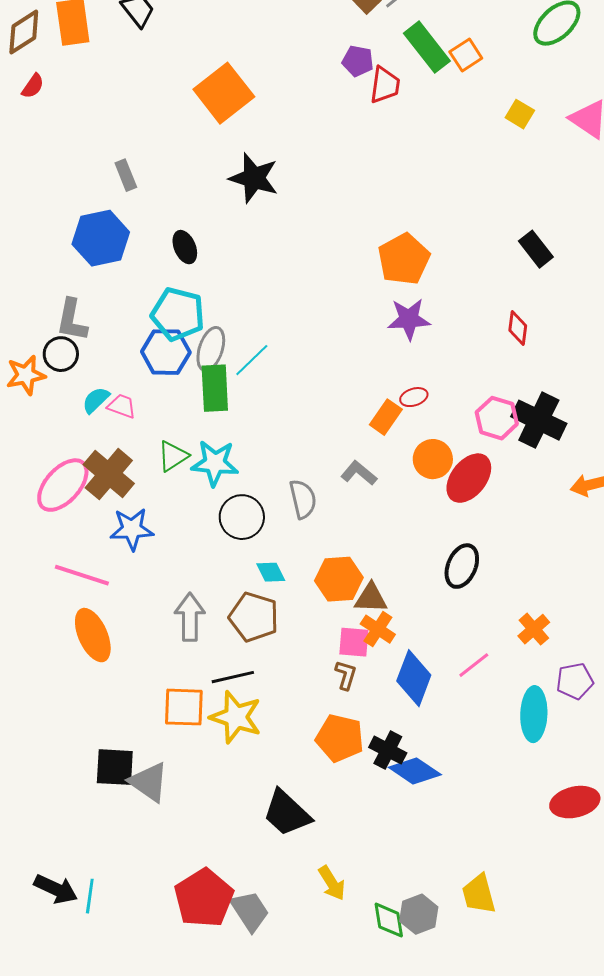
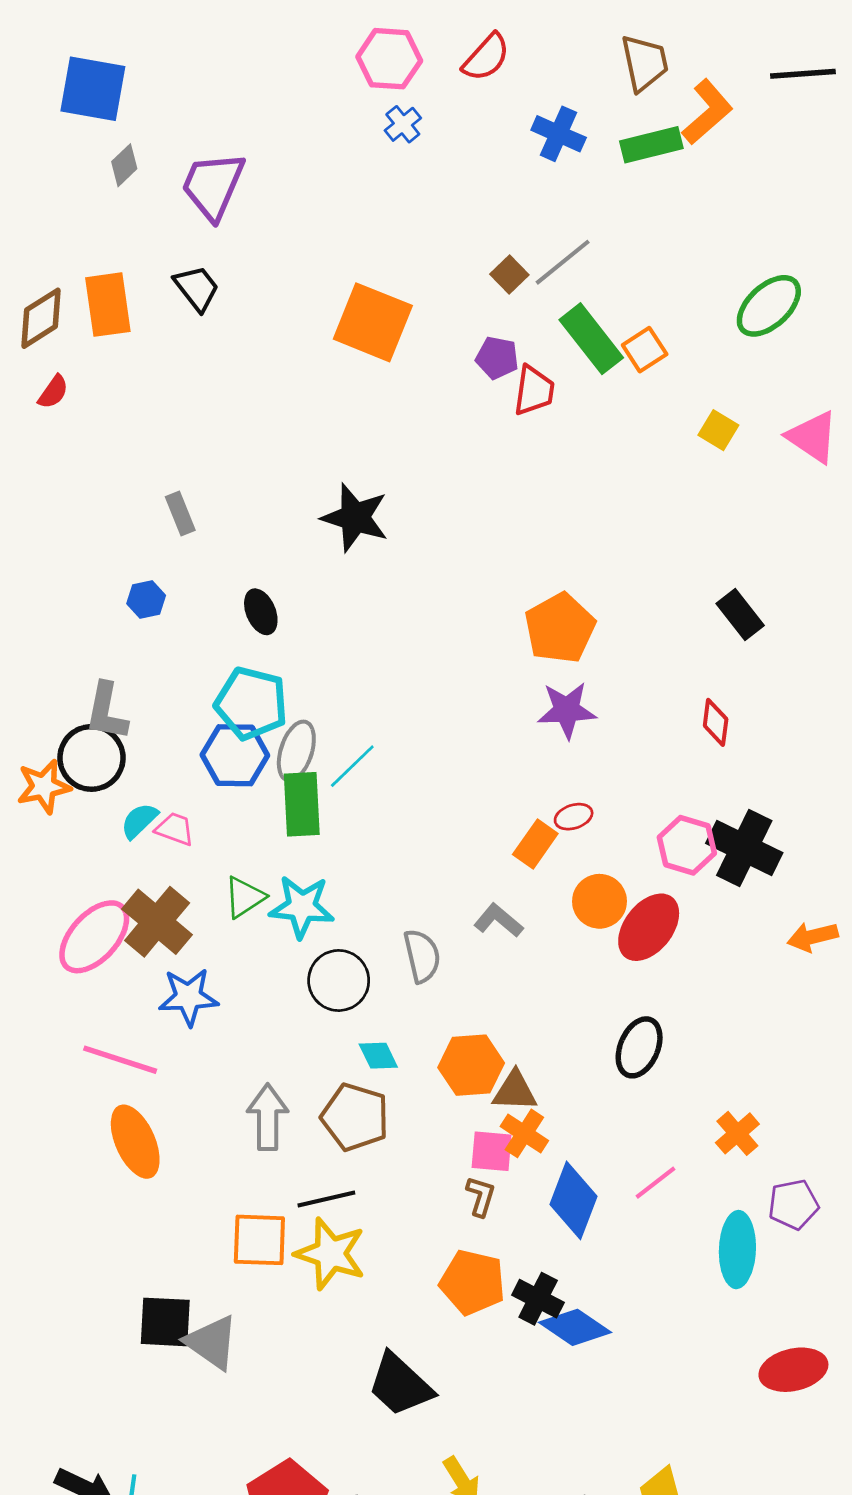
orange square: (224, 93) -> (373, 322), moved, turned -30
blue hexagon: (101, 238) -> (146, 599), size x0.5
black circle: (61, 354) -> (91, 758), size x1.4

